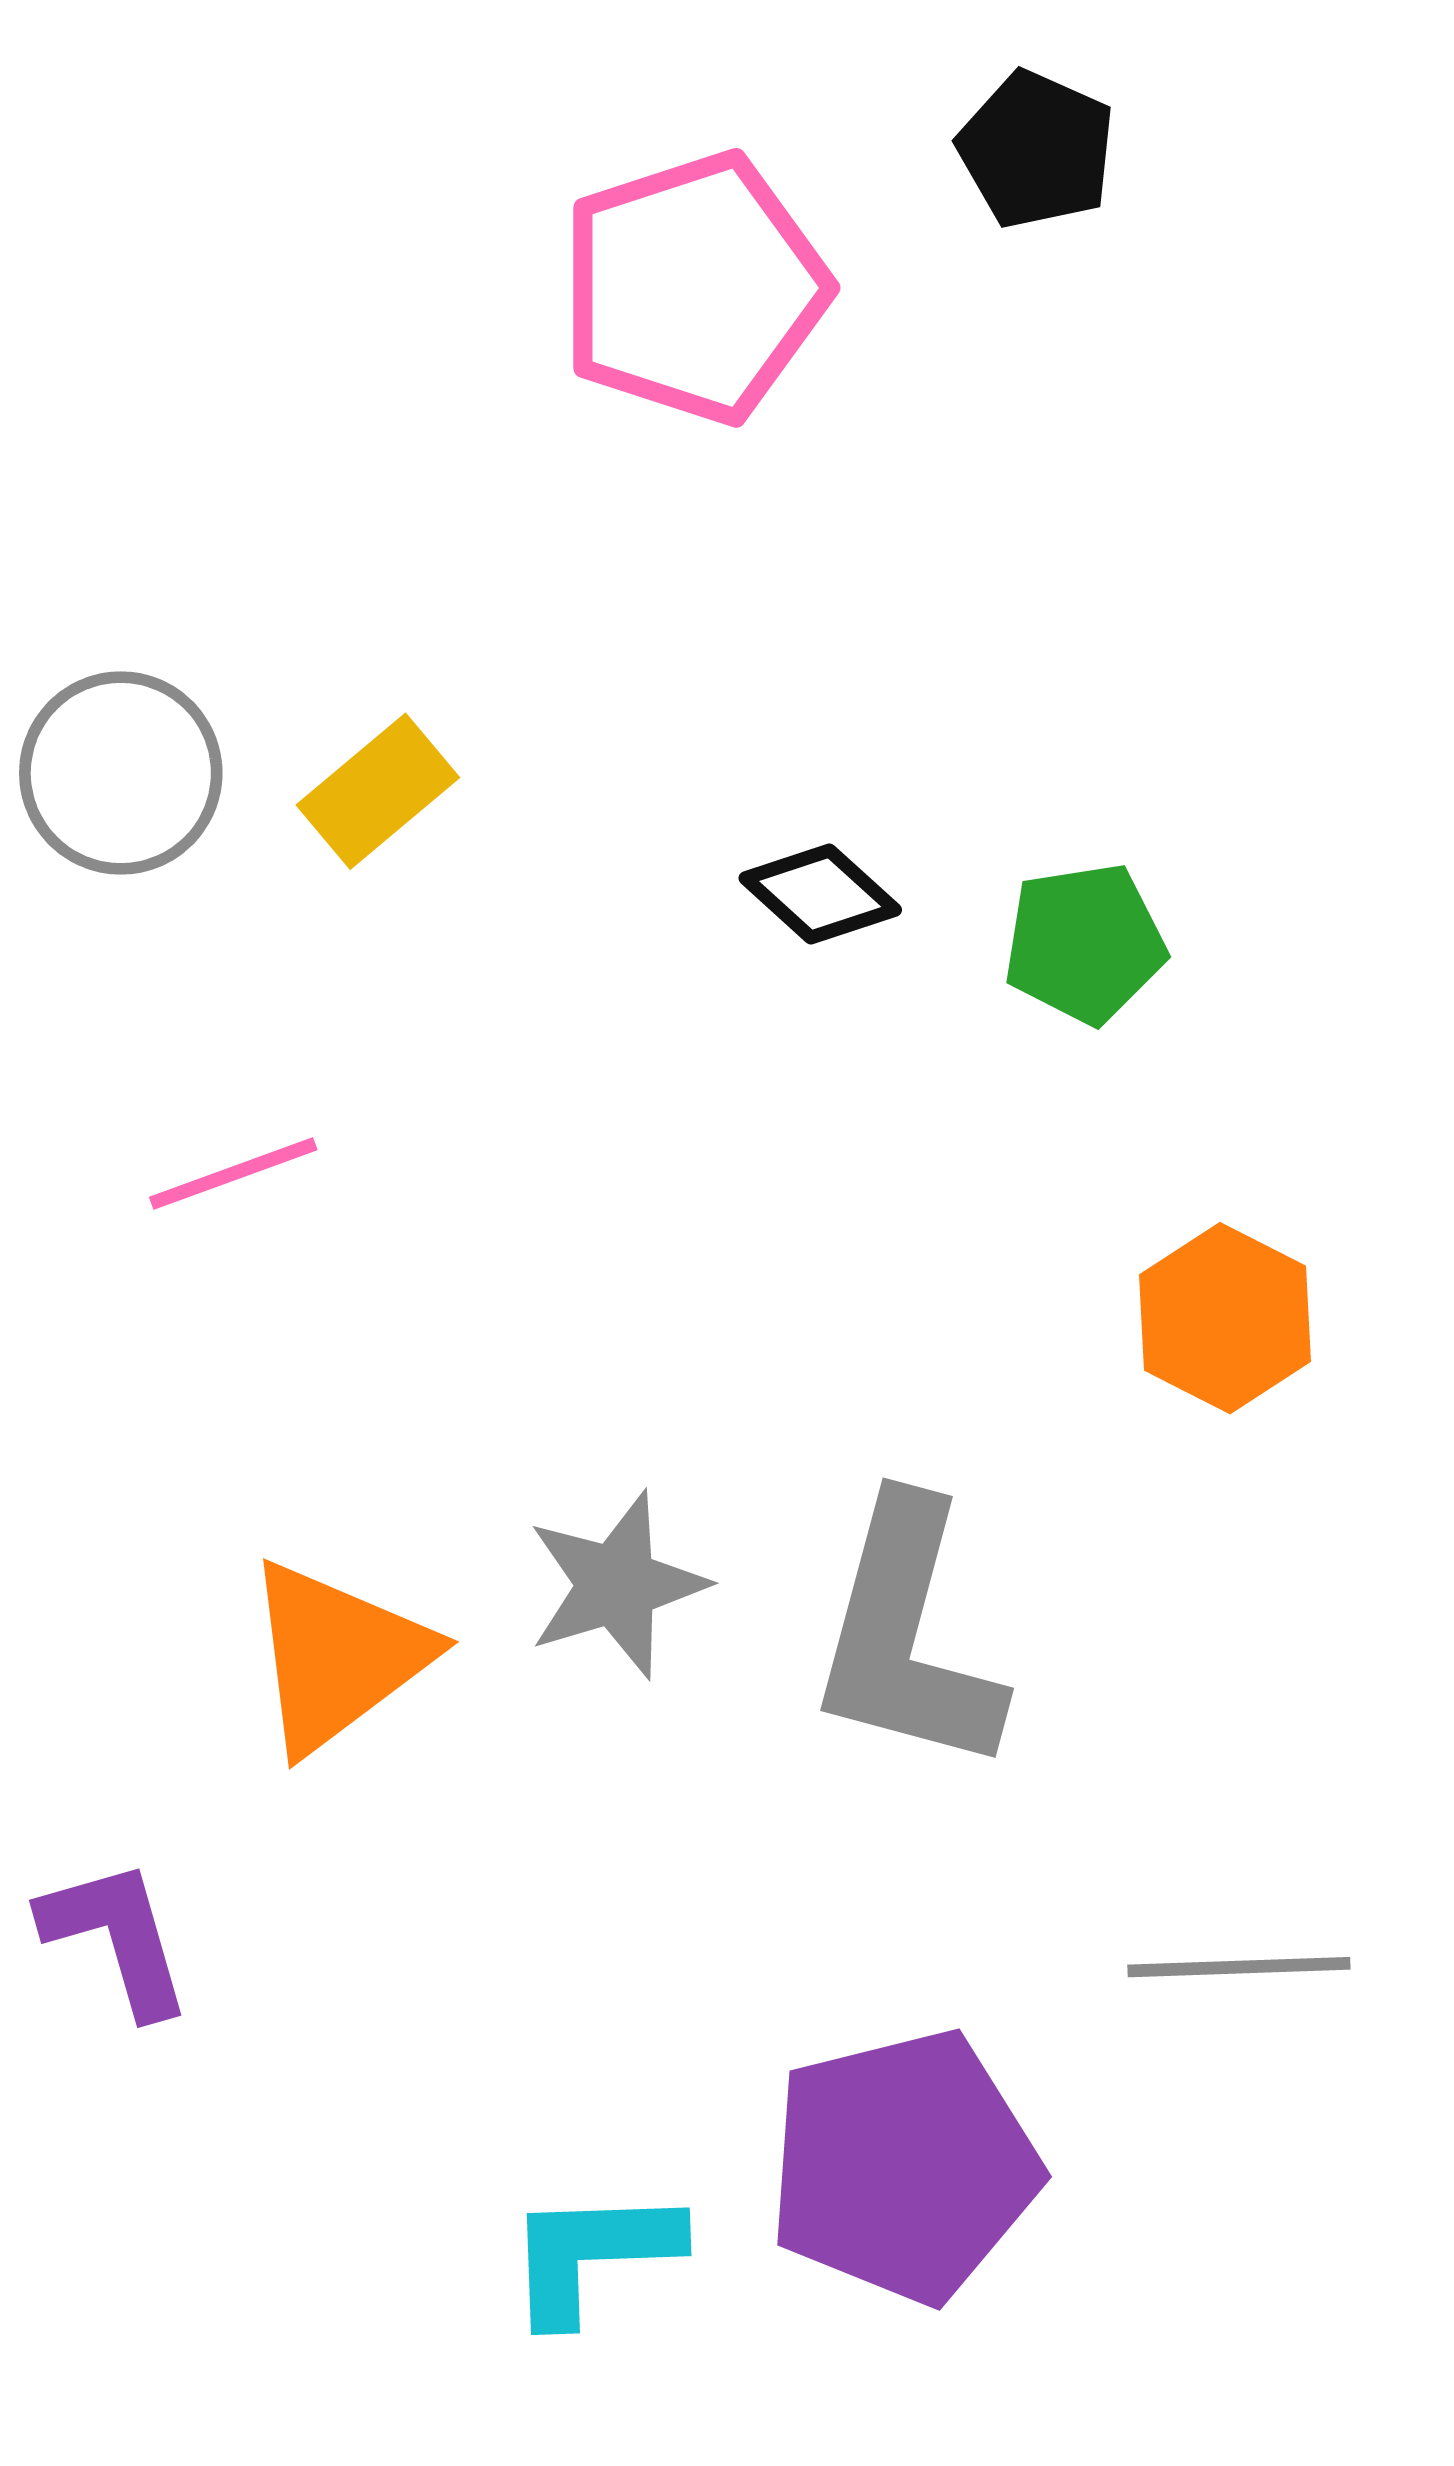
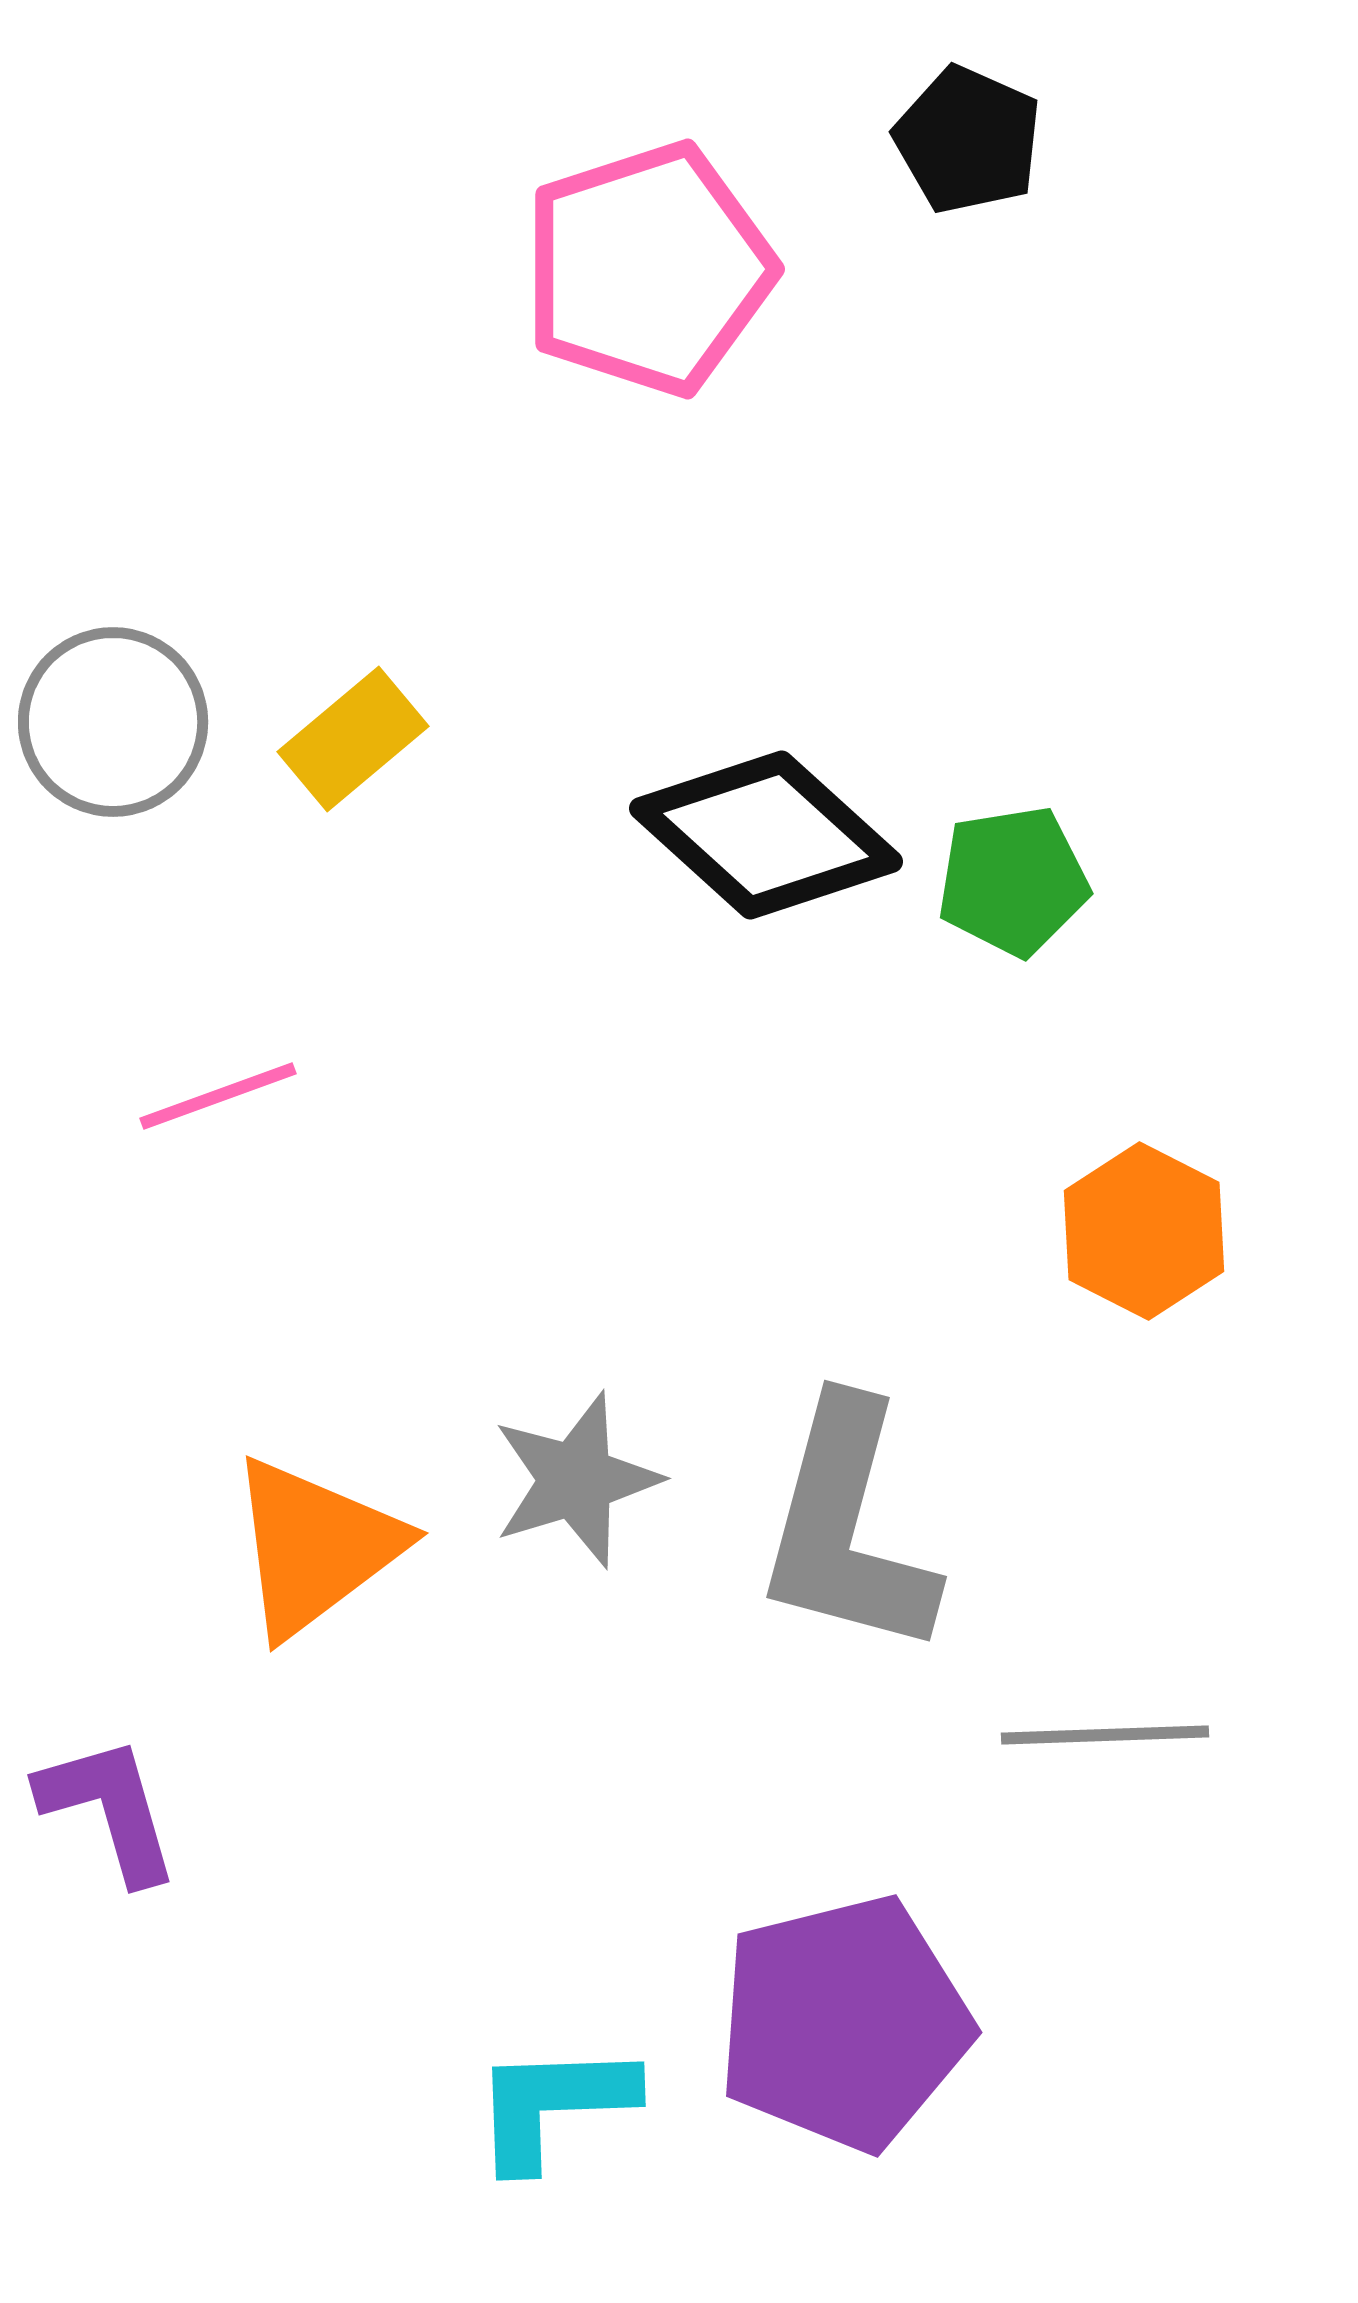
black diamond: (820, 894) -> (766, 835), size x1.8
gray line: (1239, 1967) -> (1105, 1735), moved

